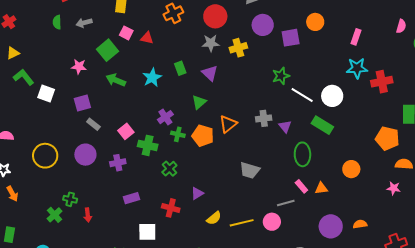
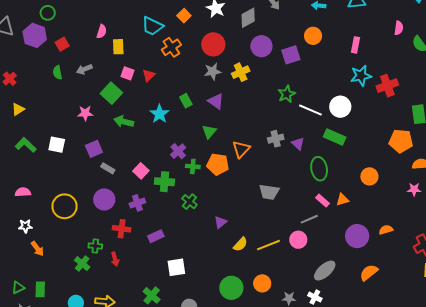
red triangle: (147, 38) -> (149, 75), turned -48
green L-shape: (24, 77) -> (26, 145), moved
red cross: (171, 208) -> (122, 229), moved

